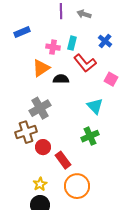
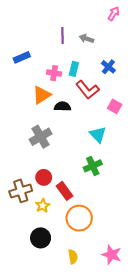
brown cross: (26, 132) -> (21, 191), moved
yellow star: (40, 184) -> (43, 206), moved

